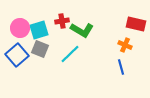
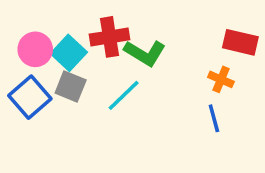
red cross: (62, 21) -> (110, 37), size x1.5
cyan square: (39, 30) -> (69, 53), turned -30

